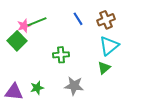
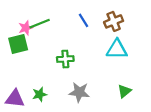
green square: (17, 41) -> (18, 44), turned 30
cyan triangle: (109, 46) -> (117, 49), turned 40
green triangle: (104, 68) -> (124, 91), moved

